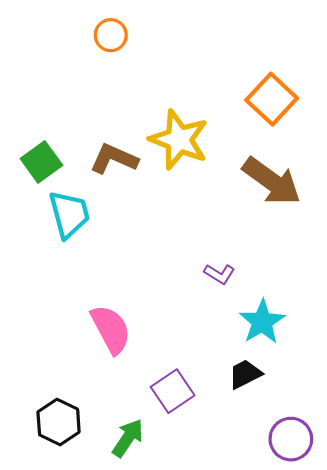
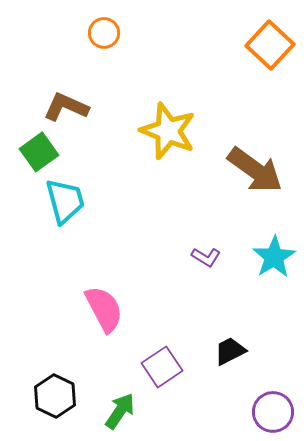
orange square: (272, 99) -> (270, 45), moved
brown L-shape: (114, 159) -> (66, 107), moved
cyan star: (262, 322) -> (274, 257), moved

